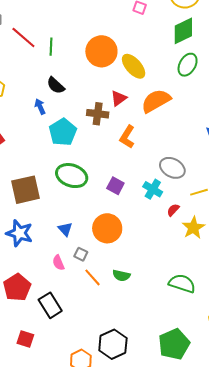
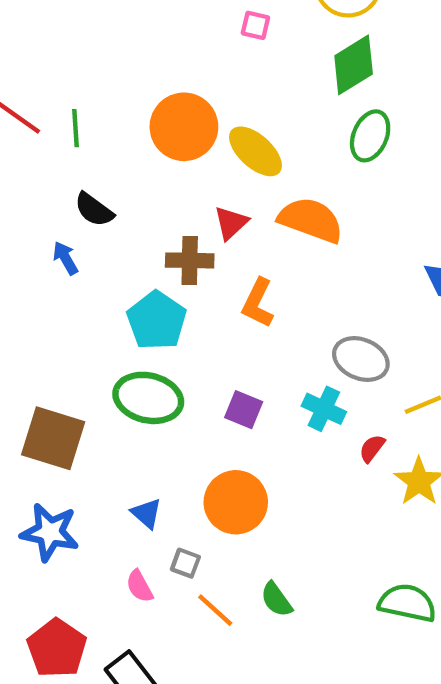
orange semicircle: (156, 101) -> (311, 220), turned 56
cyan pentagon: (63, 132) -> (157, 320), moved
brown square: (25, 190) -> (53, 438), turned 36
green semicircle: (121, 276) -> (276, 599), turned 48

